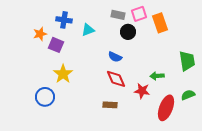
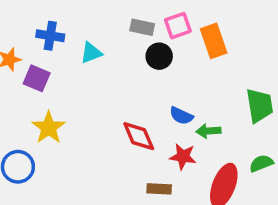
blue semicircle: (115, 57) -> (181, 116), moved
brown rectangle: (110, 105) -> (159, 189), moved

